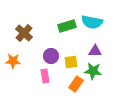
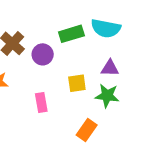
purple circle: (51, 56) -> (43, 54), moved
orange rectangle: (76, 84) -> (87, 130), moved

